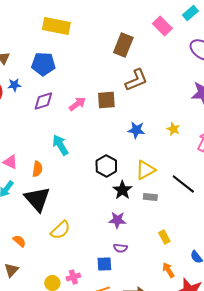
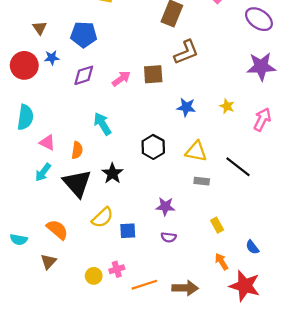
yellow triangle: (145, 170) -> (196, 151), turned 40
black star: (122, 190) -> (112, 173), moved
orange semicircle: (19, 241) -> (57, 230), size x1.5
blue square: (104, 264) -> (128, 231), moved

